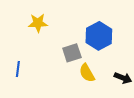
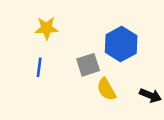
blue line: (18, 69) -> (39, 67), moved

